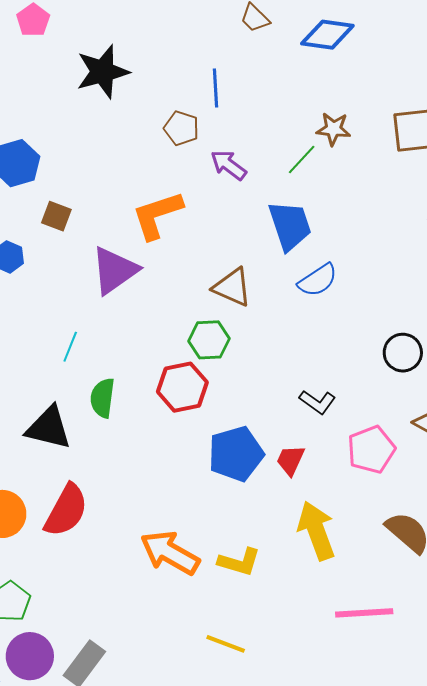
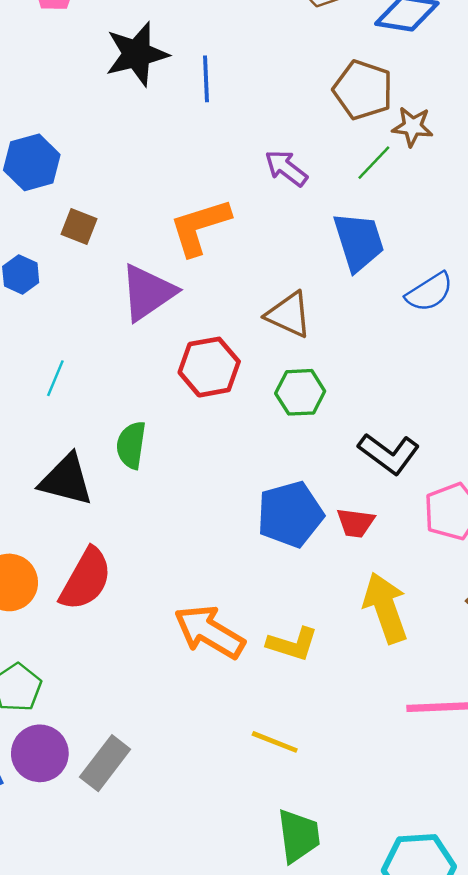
blue line: (215, 88) -> (206, 79), moved
brown pentagon: (181, 128) -> (363, 90), moved, size x1.4
blue semicircle: (318, 280) -> (429, 292), moved
green hexagon: (209, 340) -> (300, 392), moved
cyan line: (70, 347) -> (55, 378), moved
red hexagon: (182, 387) -> (209, 367), moved
black L-shape: (317, 402) -> (389, 454), size x1.4
red trapezoid: (290, 460) -> (356, 523), turned -108

